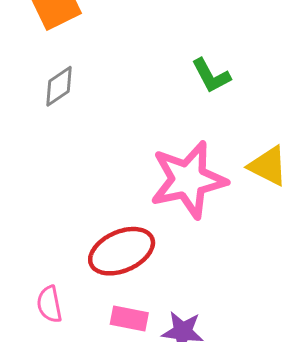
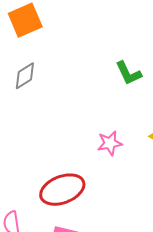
pink star: (188, 180) -> (110, 143), size x0.5

